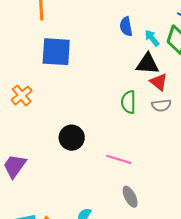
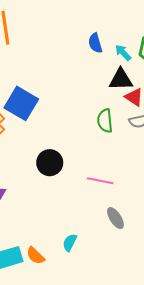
blue square: (56, 52) -> (21, 103), moved, turned 32

